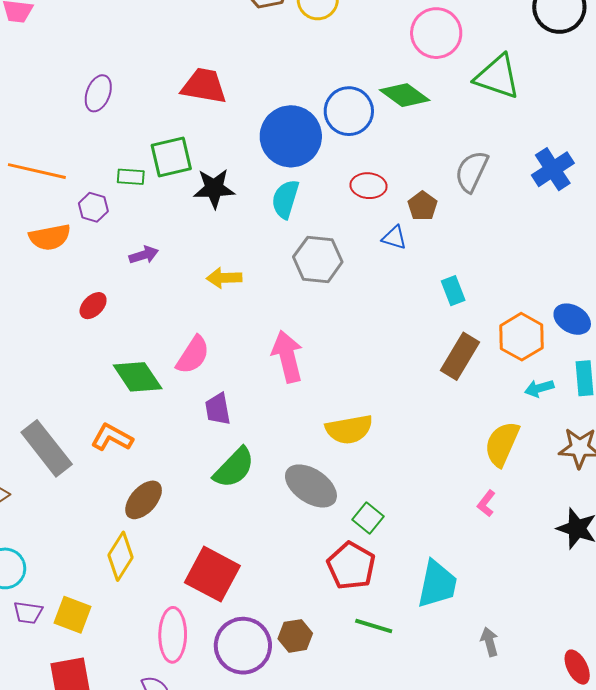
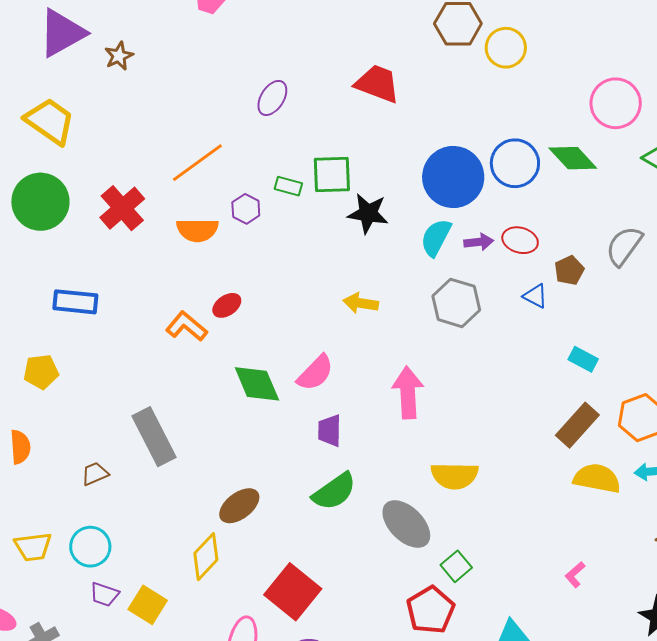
red trapezoid: (204, 86) -> (377, 84), moved
orange line: (37, 171) -> (197, 163), turned -60
purple arrow: (144, 255) -> (479, 242), moved
cyan rectangle: (453, 291) -> (583, 359), turned -52
orange L-shape: (112, 437) -> (186, 326), moved
yellow semicircle: (502, 444) -> (597, 478), moved, turned 66

